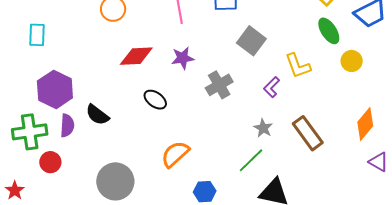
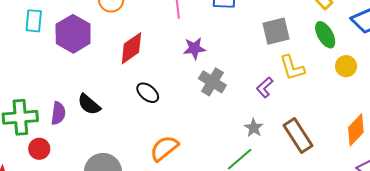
gray square: (251, 41) -> (276, 31), moved, turned 36
red diamond: (136, 56) -> (131, 48), turned -36
purple star: (183, 58) -> (194, 48), moved
gray cross: (219, 85) -> (212, 82), turned -32
purple hexagon: (55, 89) -> (73, 34), moved

